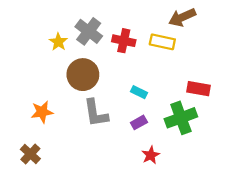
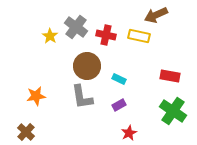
brown circle: (83, 75) -> (87, 66), moved
green cross: (181, 118) -> (173, 111), moved, turned -36

